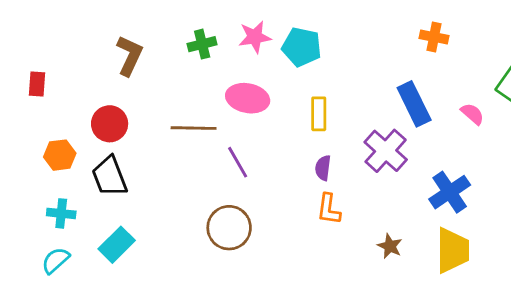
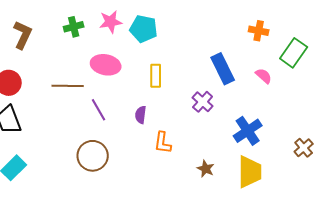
orange cross: (434, 37) -> (259, 31), moved
purple cross: (386, 151) -> (203, 102), size x0.7
purple semicircle: (323, 168) -> (141, 115), moved

